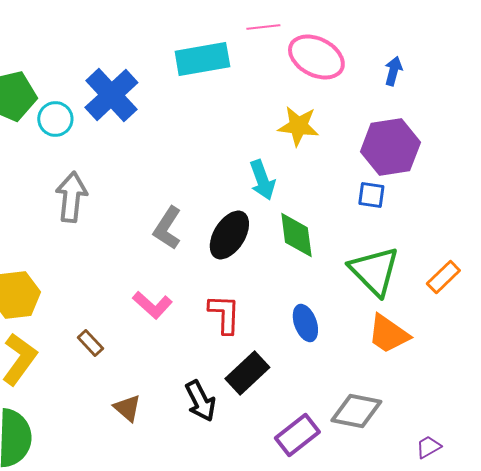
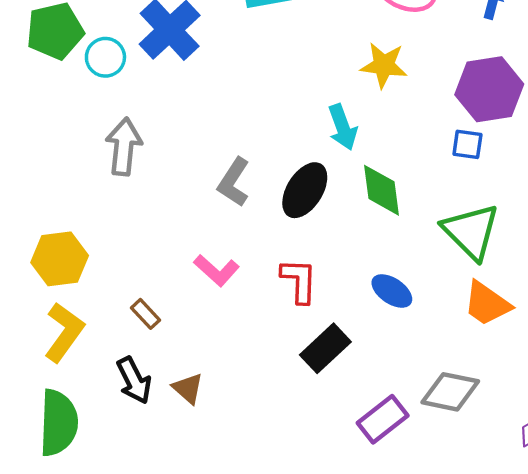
blue ellipse: (305, 323) -> (392, 291), turned -36
black arrow: (200, 401) -> (134, 380), moved

